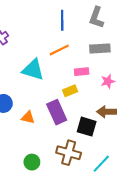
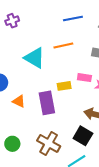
blue line: (62, 20) -> (73, 19), turned 66
pink rectangle: (82, 72) -> (84, 78), moved
black square: (87, 127) -> (83, 136), moved

